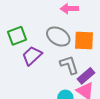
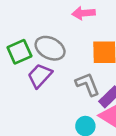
gray ellipse: (58, 37) -> (50, 48), moved

